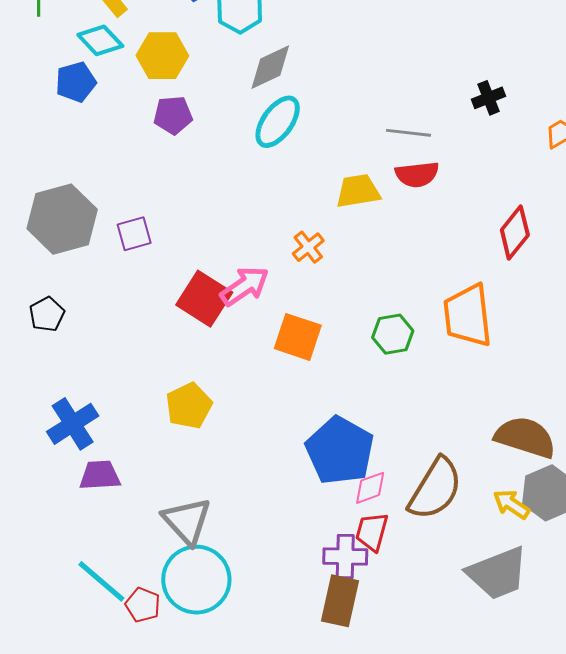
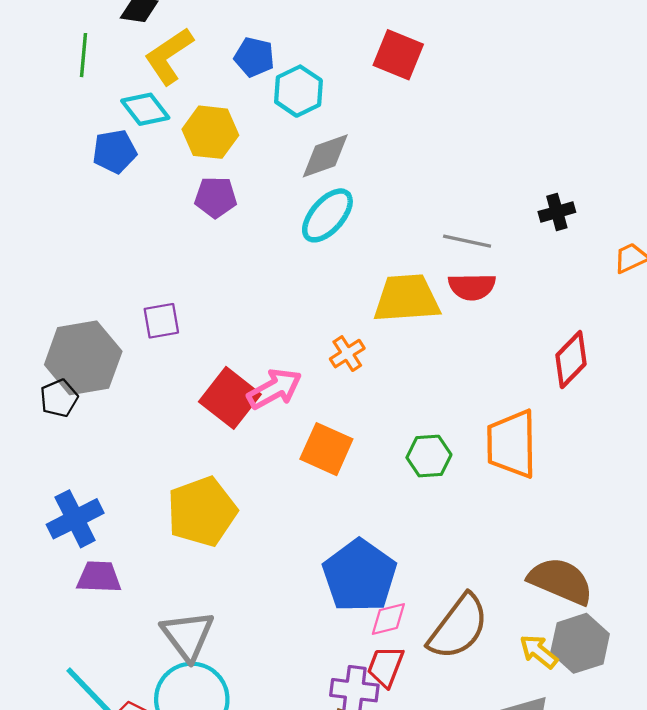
yellow trapezoid: (358, 191) -> (407, 298), size x1.4
gray hexagon: (62, 219) -> (83, 358), moved
yellow pentagon: (189, 406) -> (202, 512), size x1.4

